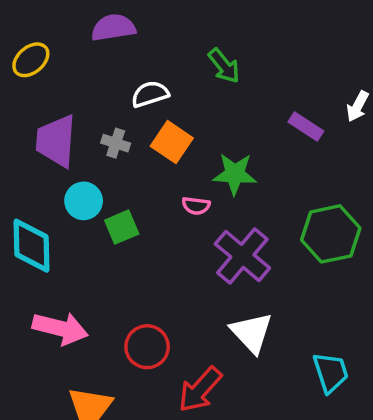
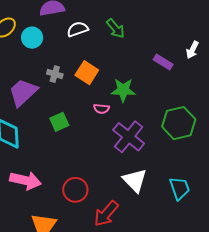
white semicircle: (150, 94) -> (78, 29), moved
purple trapezoid: (56, 141) -> (23, 92), moved, turned 44
cyan circle: (84, 201) -> (32, 38), moved
cyan trapezoid: (331, 372) -> (179, 188), moved

